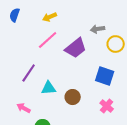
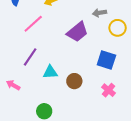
pink line: (48, 40) -> (33, 24), moved
pink arrow: (24, 108) -> (13, 85), moved

